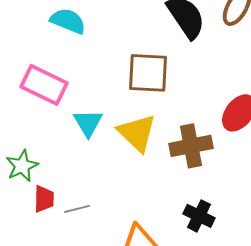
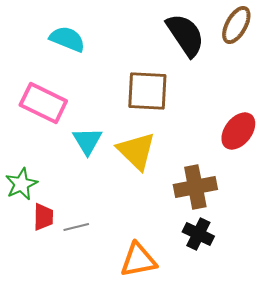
brown cross: (191, 146) -> (195, 187), moved

